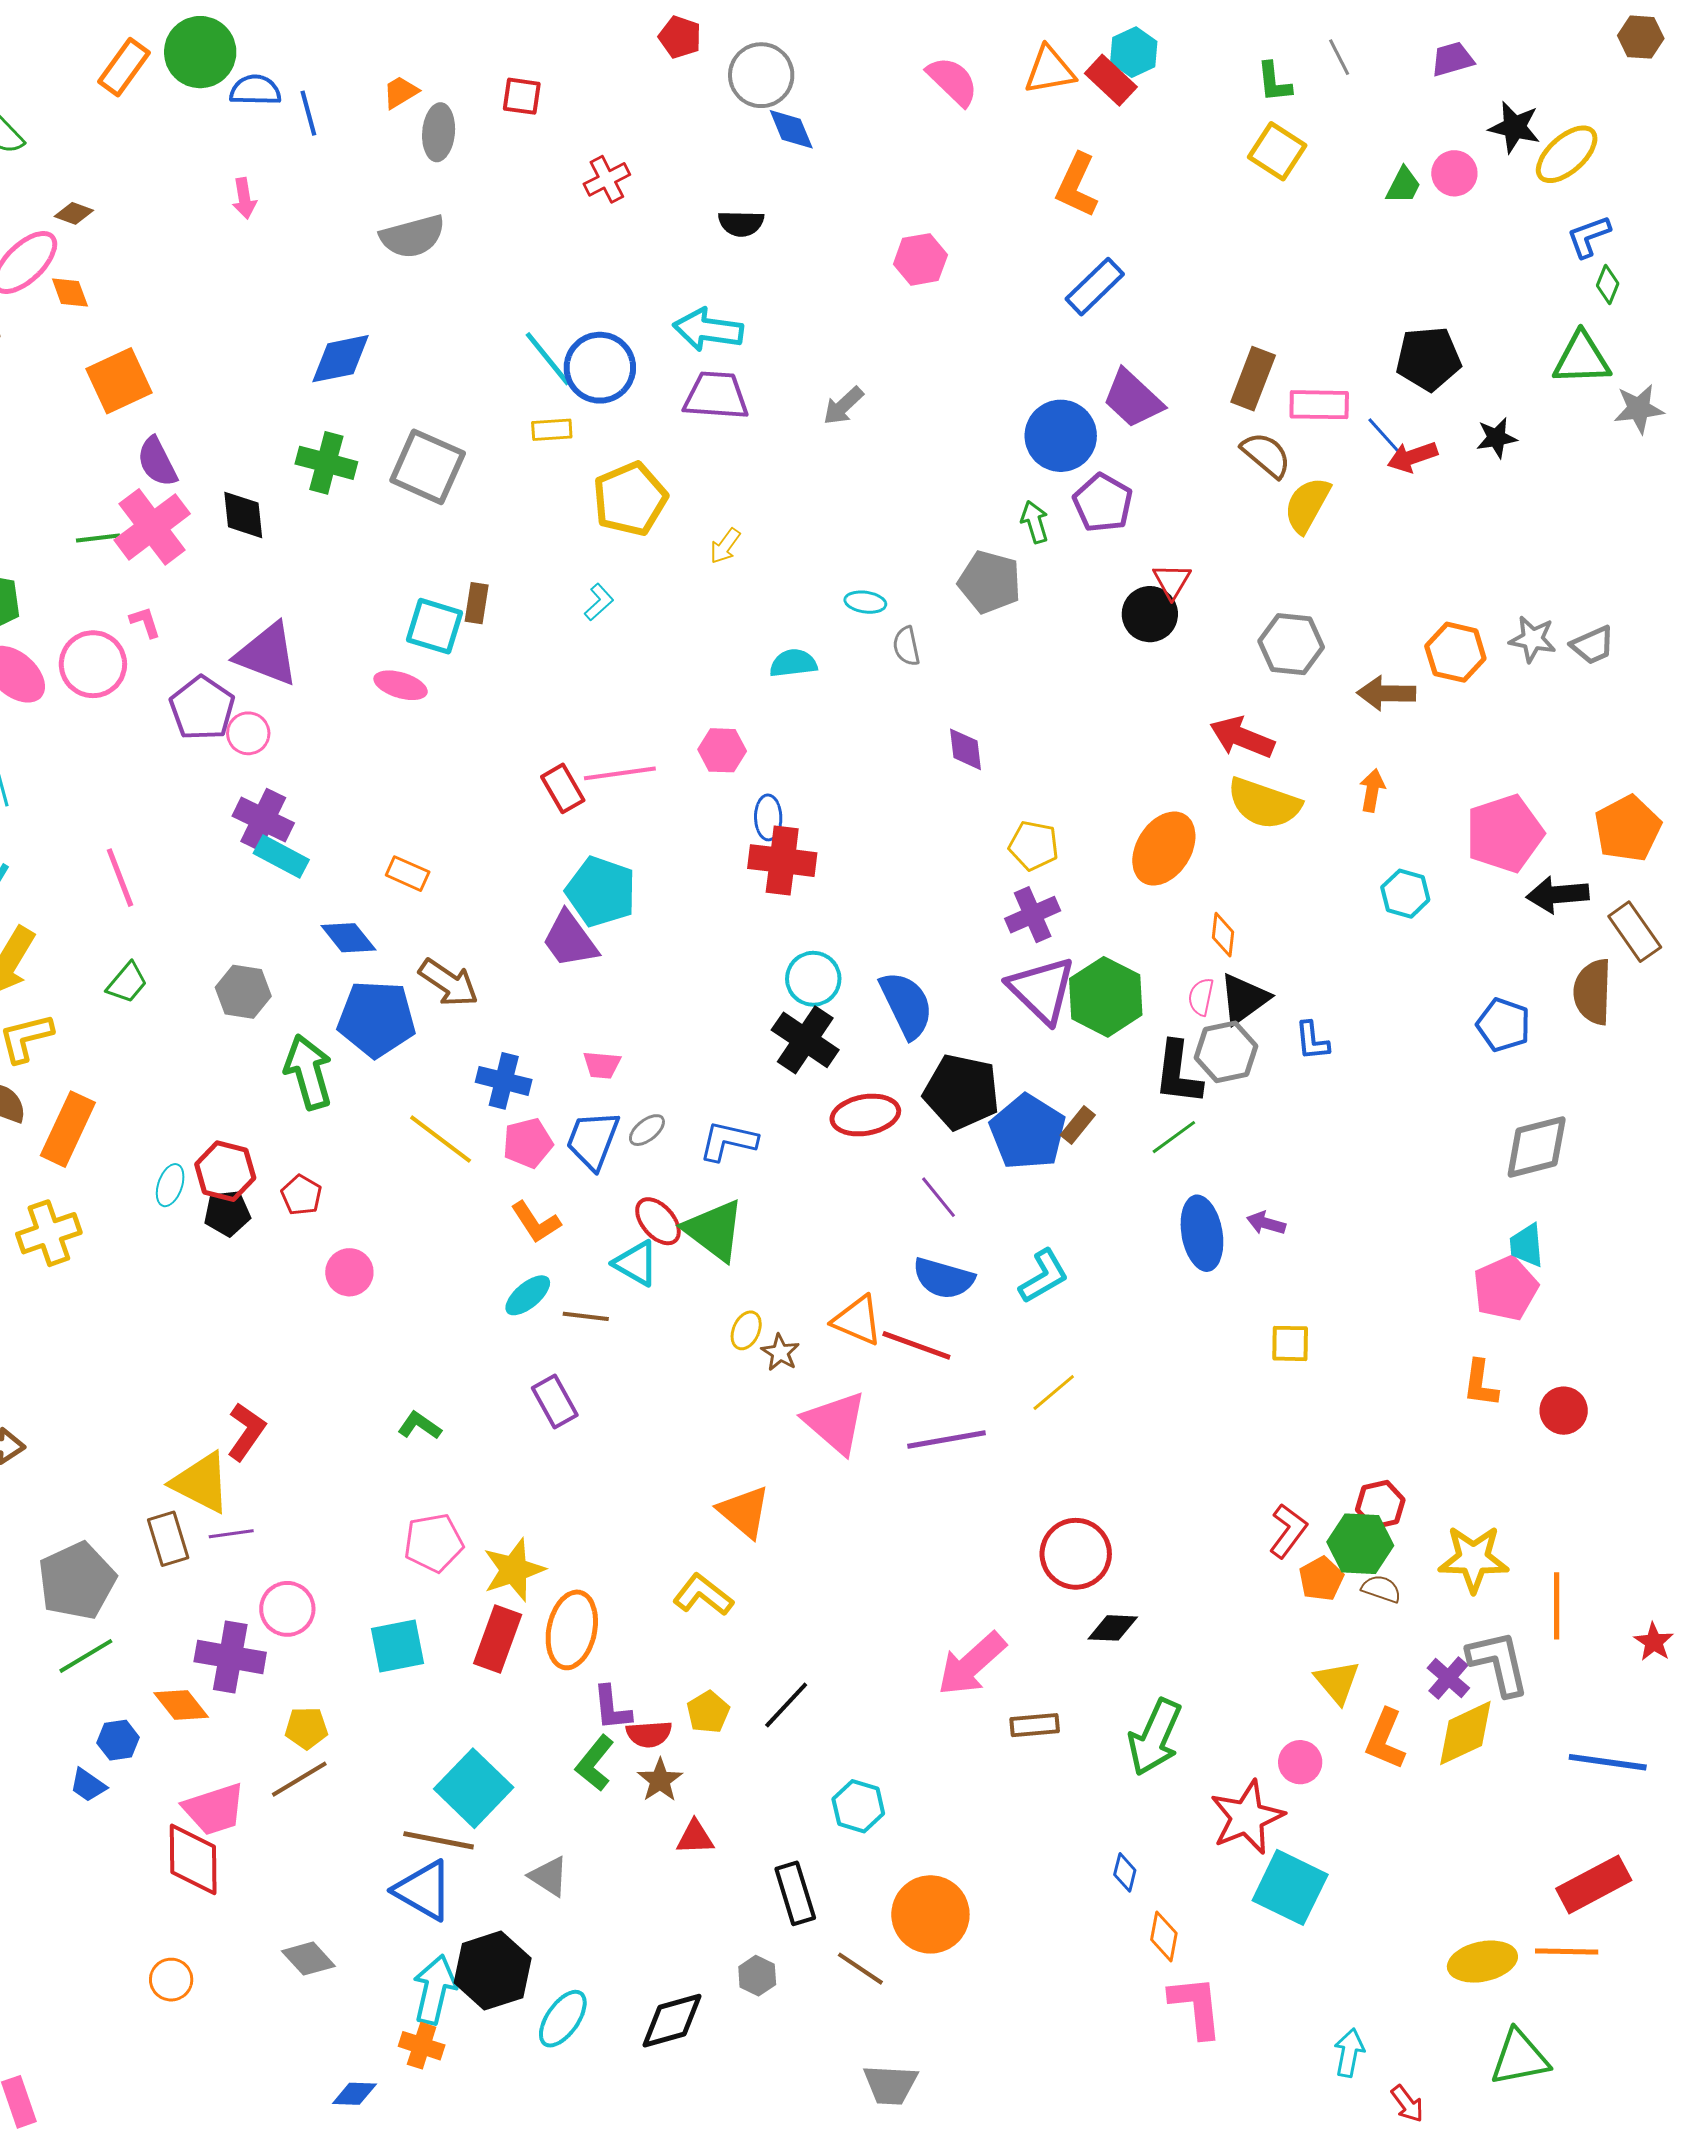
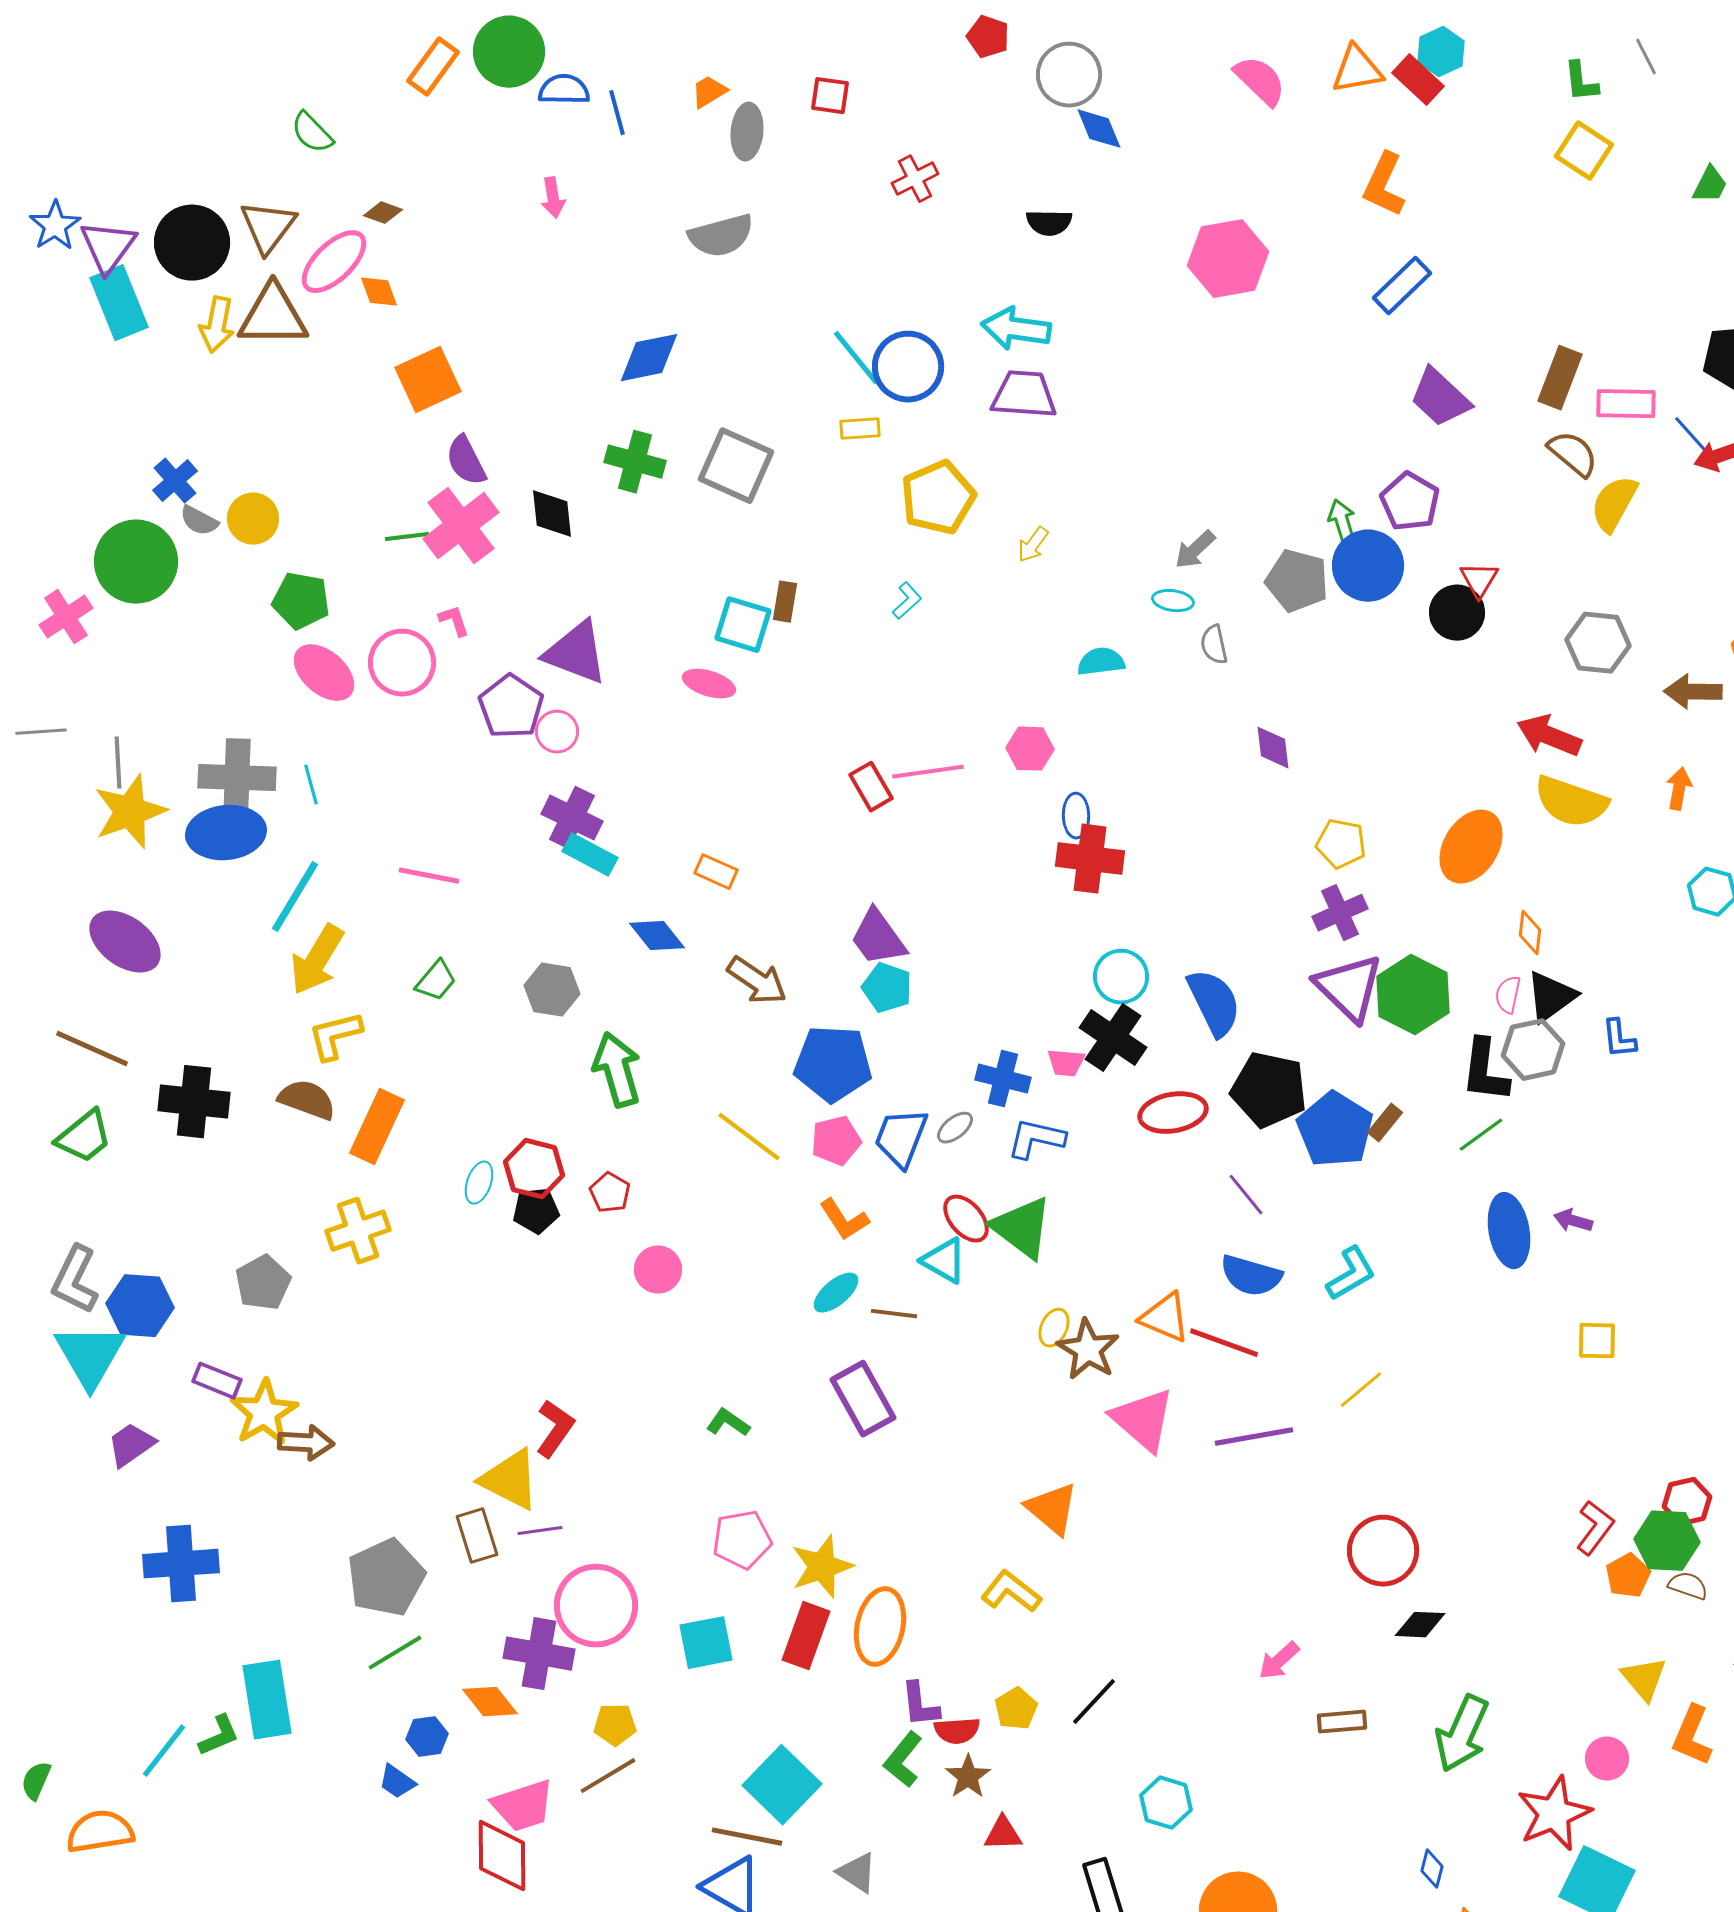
pink hexagon: (920, 259) -> (1228, 259), size x1.5
gray arrow: (843, 406) -> (1195, 550), moved
blue circle: (1061, 436) -> (1368, 566), moved
pink line: (120, 878) -> (429, 876), turned -58
cyan pentagon: (601, 892) -> (887, 988), moved, size x0.7
blue pentagon: (376, 1019) -> (833, 1064), moved
pink trapezoid: (602, 1065) -> (1066, 1063), moved
blue cross: (504, 1081) -> (1003, 1079), moved
brown star: (780, 1352) -> (1088, 1350), size x1.6
purple rectangle: (555, 1402) -> (863, 1399), size x1.4
pink circle: (287, 1609) -> (596, 1606), size x1.5
pink arrow: (972, 1664) -> (1279, 1661), size x0.6

